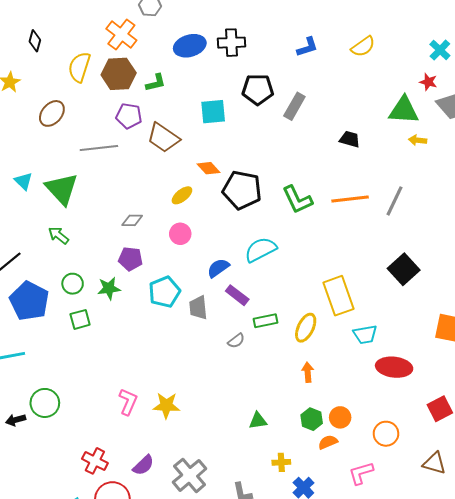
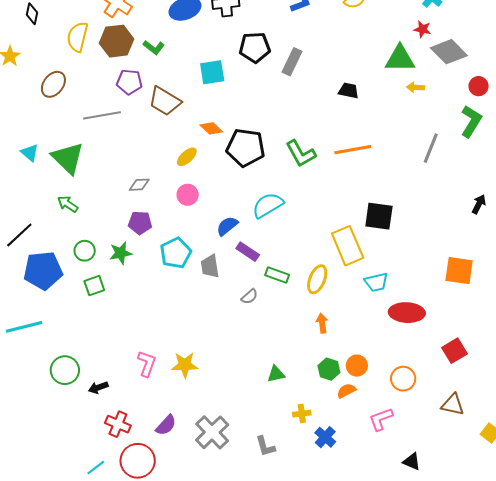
green L-shape: (156, 83) -> (154, 47), turned 55
gray line: (395, 201) -> (431, 148), moved
black square: (404, 269) -> (379, 216), moved, turned -36
blue pentagon: (29, 301) -> (43, 271), turned -30
green rectangle: (265, 321) -> (277, 275), turned 35
black arrow: (16, 420) -> (98, 388), moved

